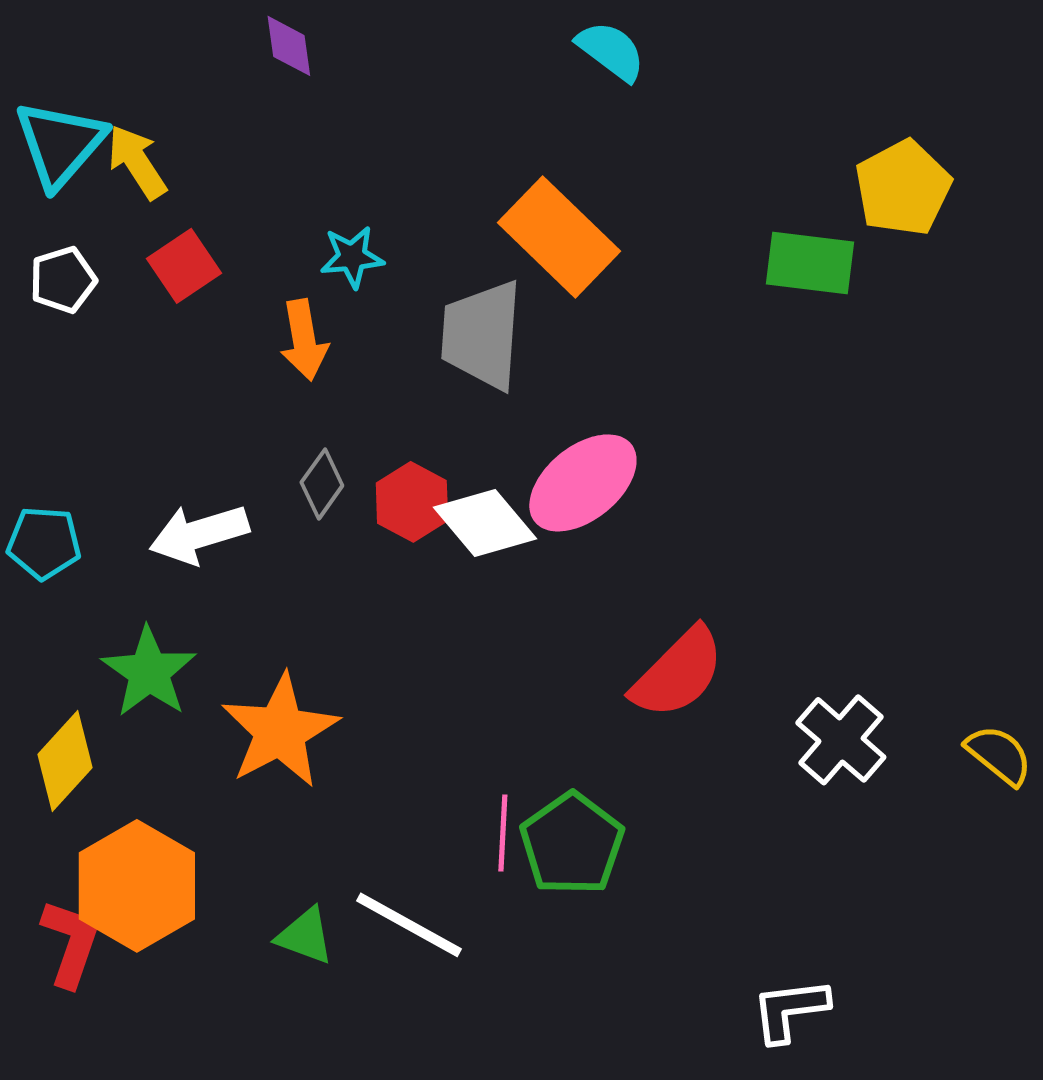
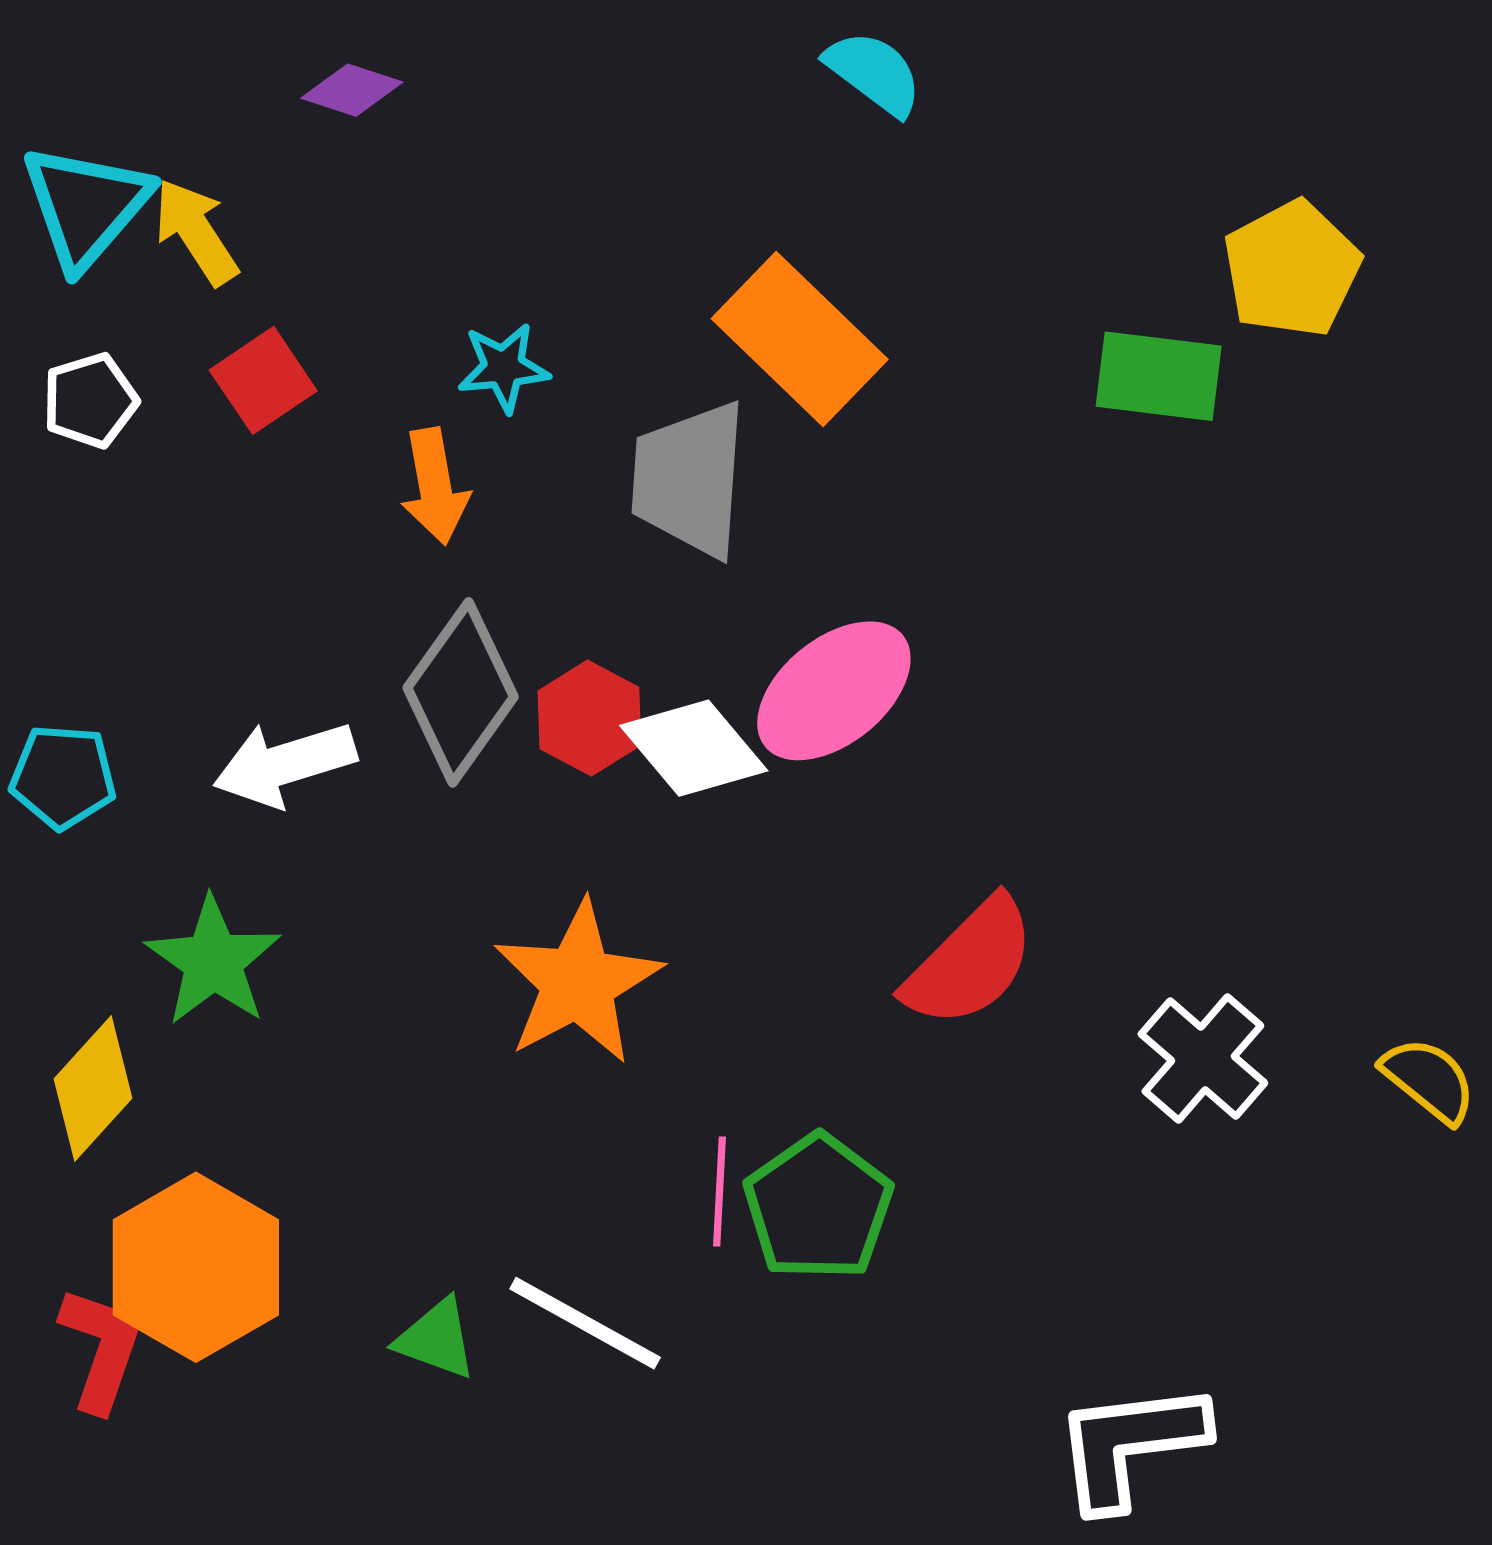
purple diamond: (289, 46) -> (352, 90), moved, turned -64
gray diamond: (322, 484) -> (461, 692), size x1.8
orange star: (280, 731) -> (578, 983), moved
white L-shape: (790, 1010) -> (1130, 1445), size x1.4

